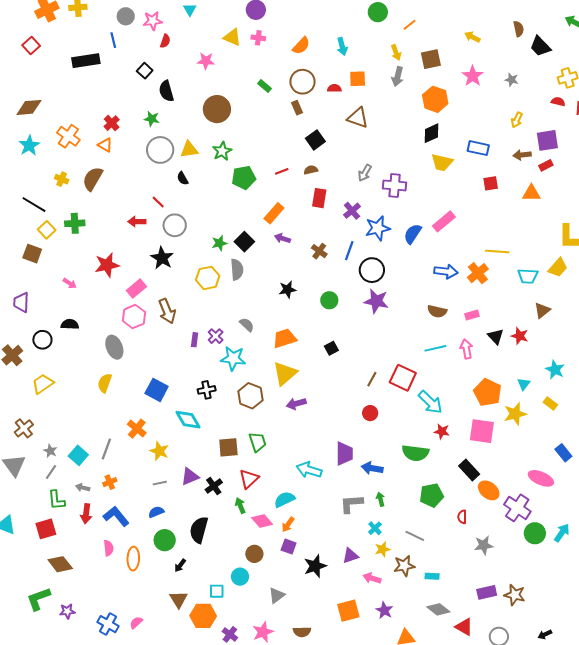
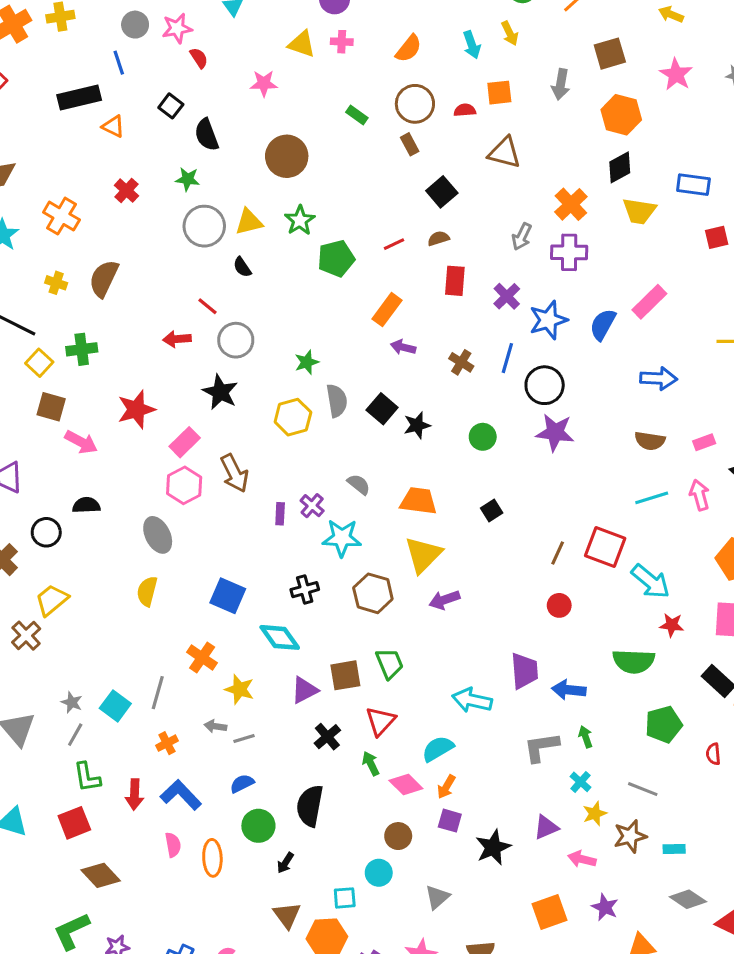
red semicircle: (165, 41) -> (199, 58), turned -48
yellow arrow: (396, 52) -> (510, 33), moved
orange triangle: (105, 145) -> (113, 126), moved
black square: (244, 242) -> (382, 409), moved
brown square: (32, 254) -> (51, 407), moved
orange cross: (478, 273) -> (571, 204), moved
pink arrow: (70, 283) -> (81, 442), size x1.5
orange trapezoid: (285, 338) -> (418, 501), turned 30
brown cross: (24, 428) -> (26, 636), moved
purple triangle: (190, 477) -> (304, 690), moved
gray arrow: (83, 488) -> (215, 726), moved

